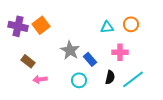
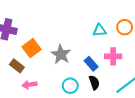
orange square: (41, 25) -> (32, 48), moved
blue rectangle: (90, 59) -> (91, 64), moved
black semicircle: (110, 77) -> (94, 83), moved, turned -32

